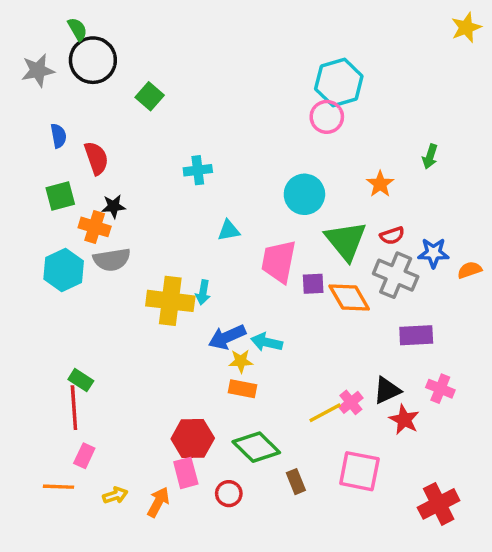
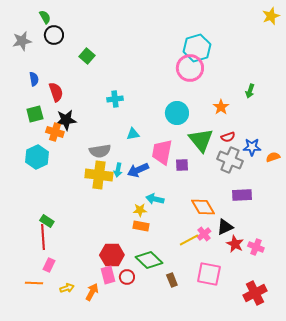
black circle: (93, 60) -> (54, 35), size x0.7
pink circle: (327, 117) -> (190, 68), size x1.4
black star: (114, 206) -> (66, 120), size x1.5
gray semicircle: (112, 260) -> (100, 151), moved
orange diamond: (349, 298) -> (203, 207), moved
blue arrow: (227, 337) -> (138, 170), moved
pink cross: (440, 389) -> (256, 247), moved
red circle: (229, 494) -> (127, 277), moved

